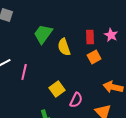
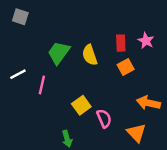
green trapezoid: (43, 34) -> (59, 53), moved
pink semicircle: (76, 100) -> (104, 118), turned -49

